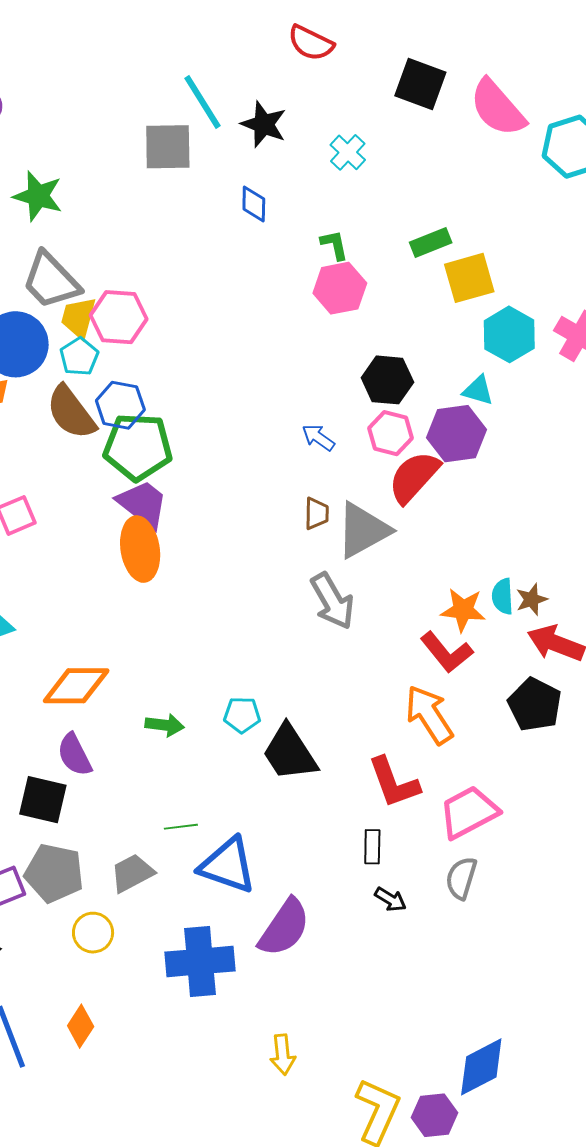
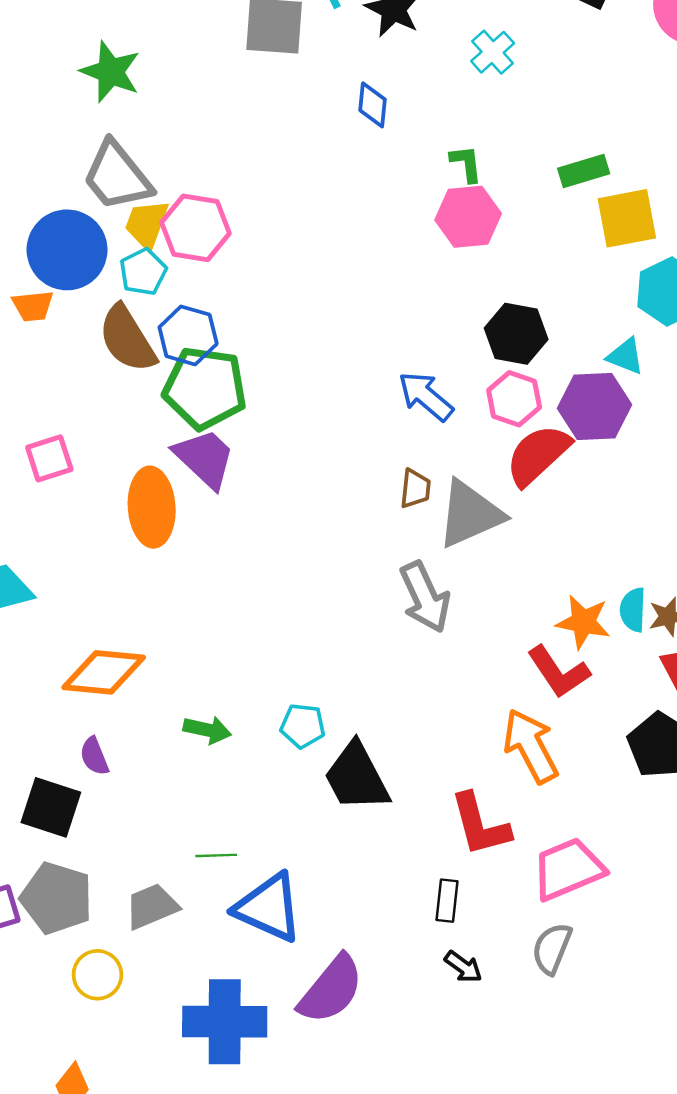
blue arrow: (318, 437) -> (426, 396), size x1.4
orange ellipse: (140, 549) -> (152, 507), moved
purple semicircle: (75, 755) -> (94, 756), size x0.7

